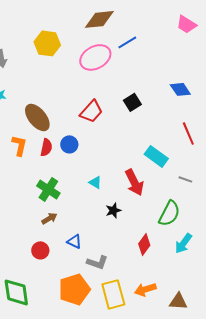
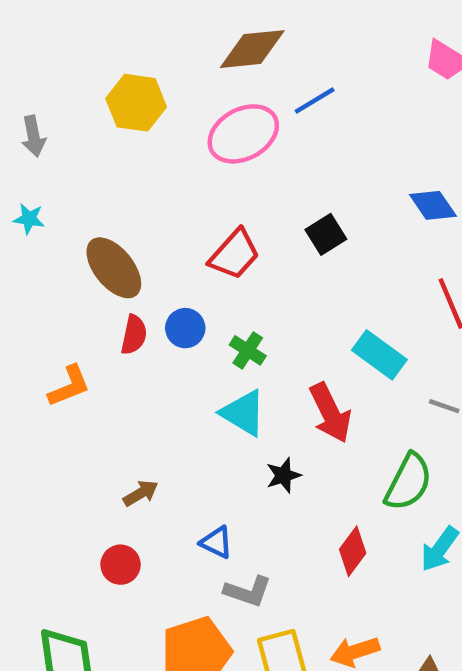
orange L-shape: (19, 145) -> (69, 386), moved, turned 55
cyan triangle: (95, 182) -> (243, 413), size x1.6
green cross: (48, 189) -> (248, 350), moved, size x0.7
blue triangle: (74, 241) -> (216, 542), moved

